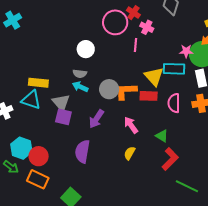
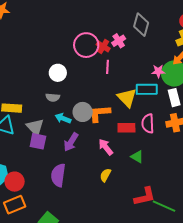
red cross: (133, 13) -> (103, 46), moved
pink cross: (147, 27) -> (119, 41), moved, turned 32
cyan arrow: (80, 87) -> (63, 118), moved
red rectangle: (149, 96) -> (126, 128), moved
red L-shape: (170, 159) -> (145, 196), moved, turned 35
orange rectangle: (38, 179) -> (15, 205), turned -45

